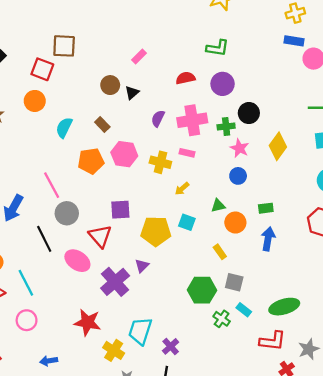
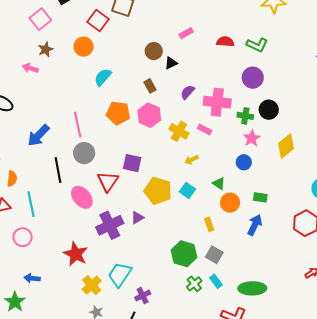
red semicircle: (185, 78) -> (225, 42), moved
brown rectangle: (102, 125) -> (150, 86), moved
green triangle: (218, 206) -> (219, 184), turned 32

